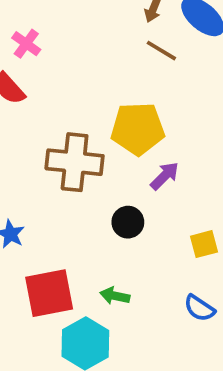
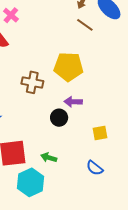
brown cross: (75, 162) -> (32, 82), size x0.7
purple arrow: (165, 176) -> (73, 102), moved, turned -138

